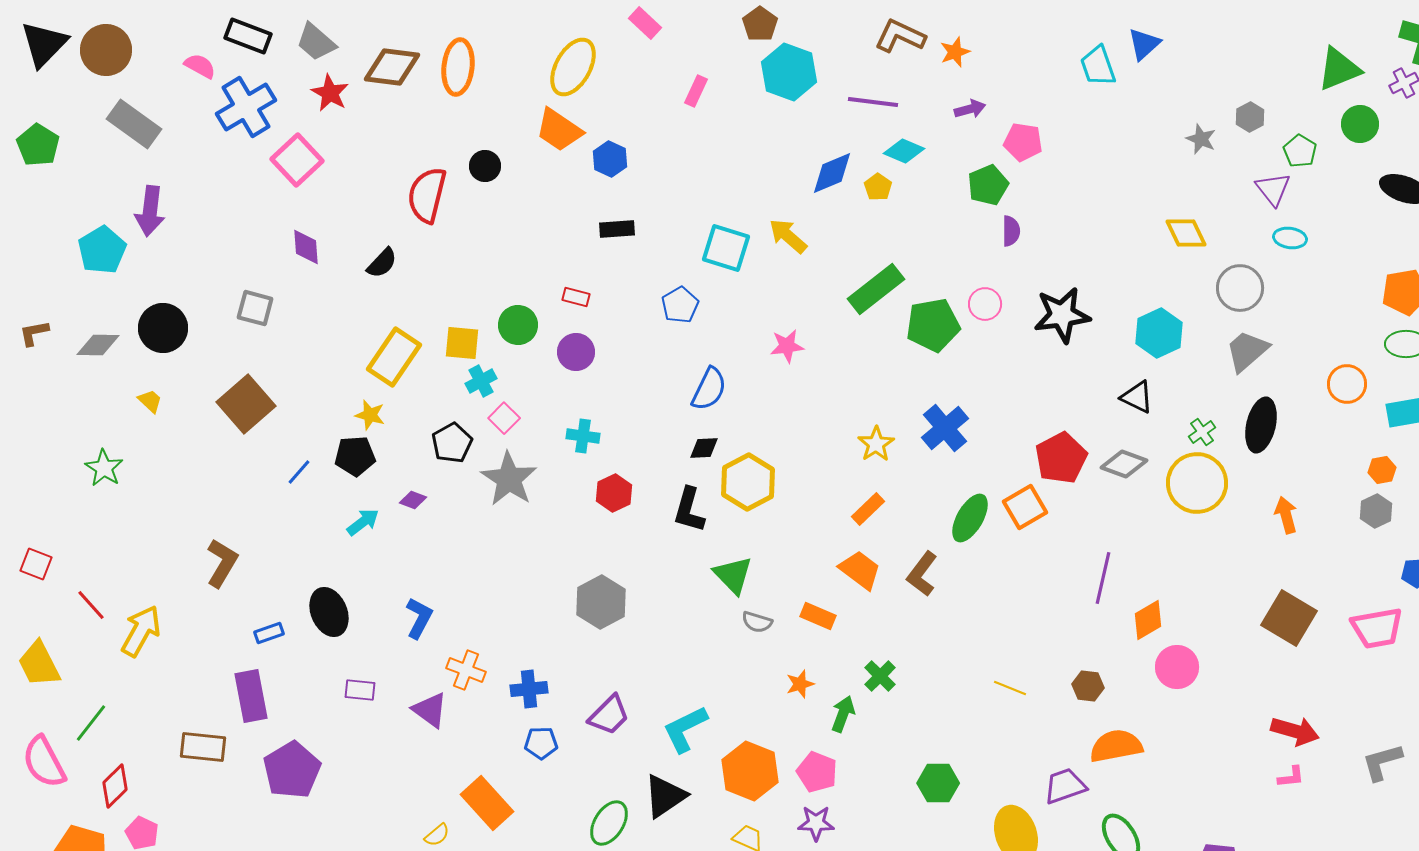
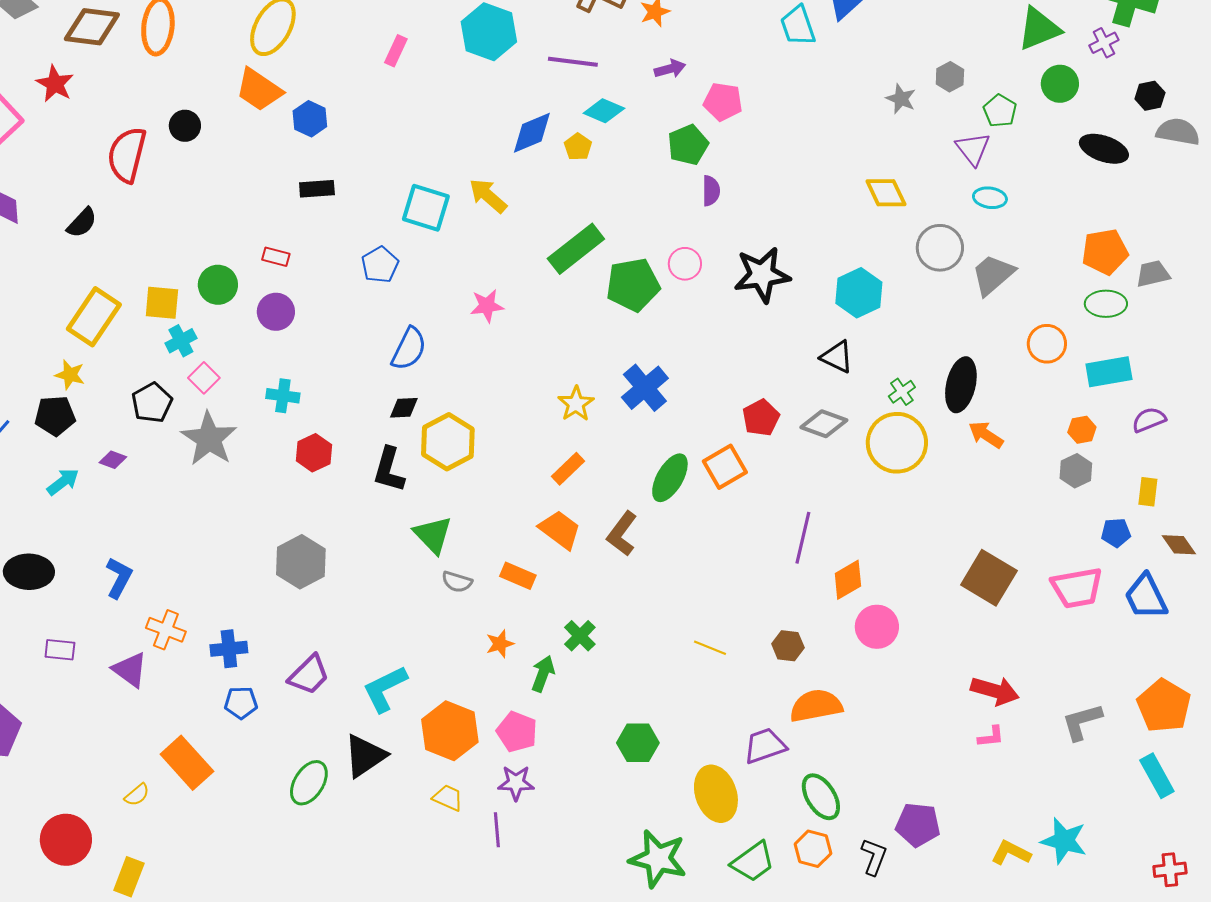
red star: (330, 93) -> (55, 84), moved
gray trapezoid: (1247, 351) -> (993, 275), moved
red pentagon: (1061, 458) -> (761, 418), size x0.7
orange arrow: (1286, 515) -> (986, 435), moved, turned -42
black ellipse: (329, 612) -> (29, 572), turned -66

